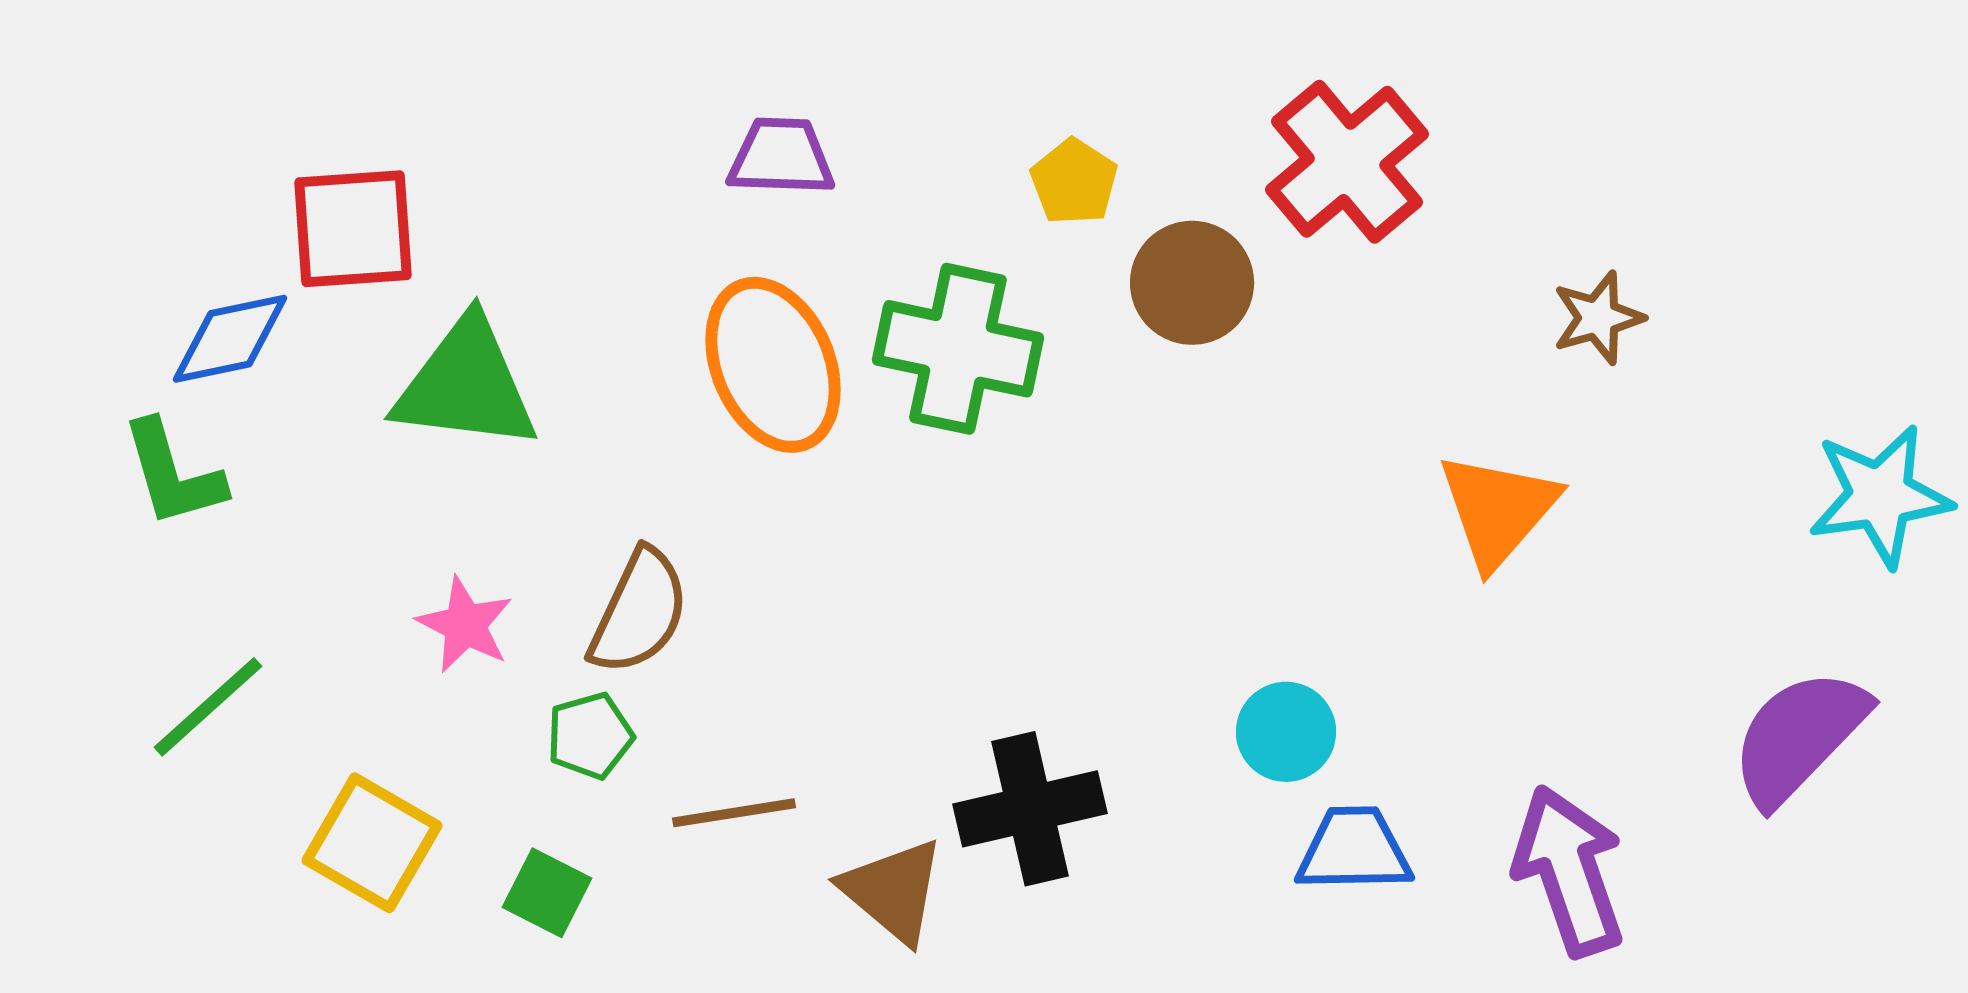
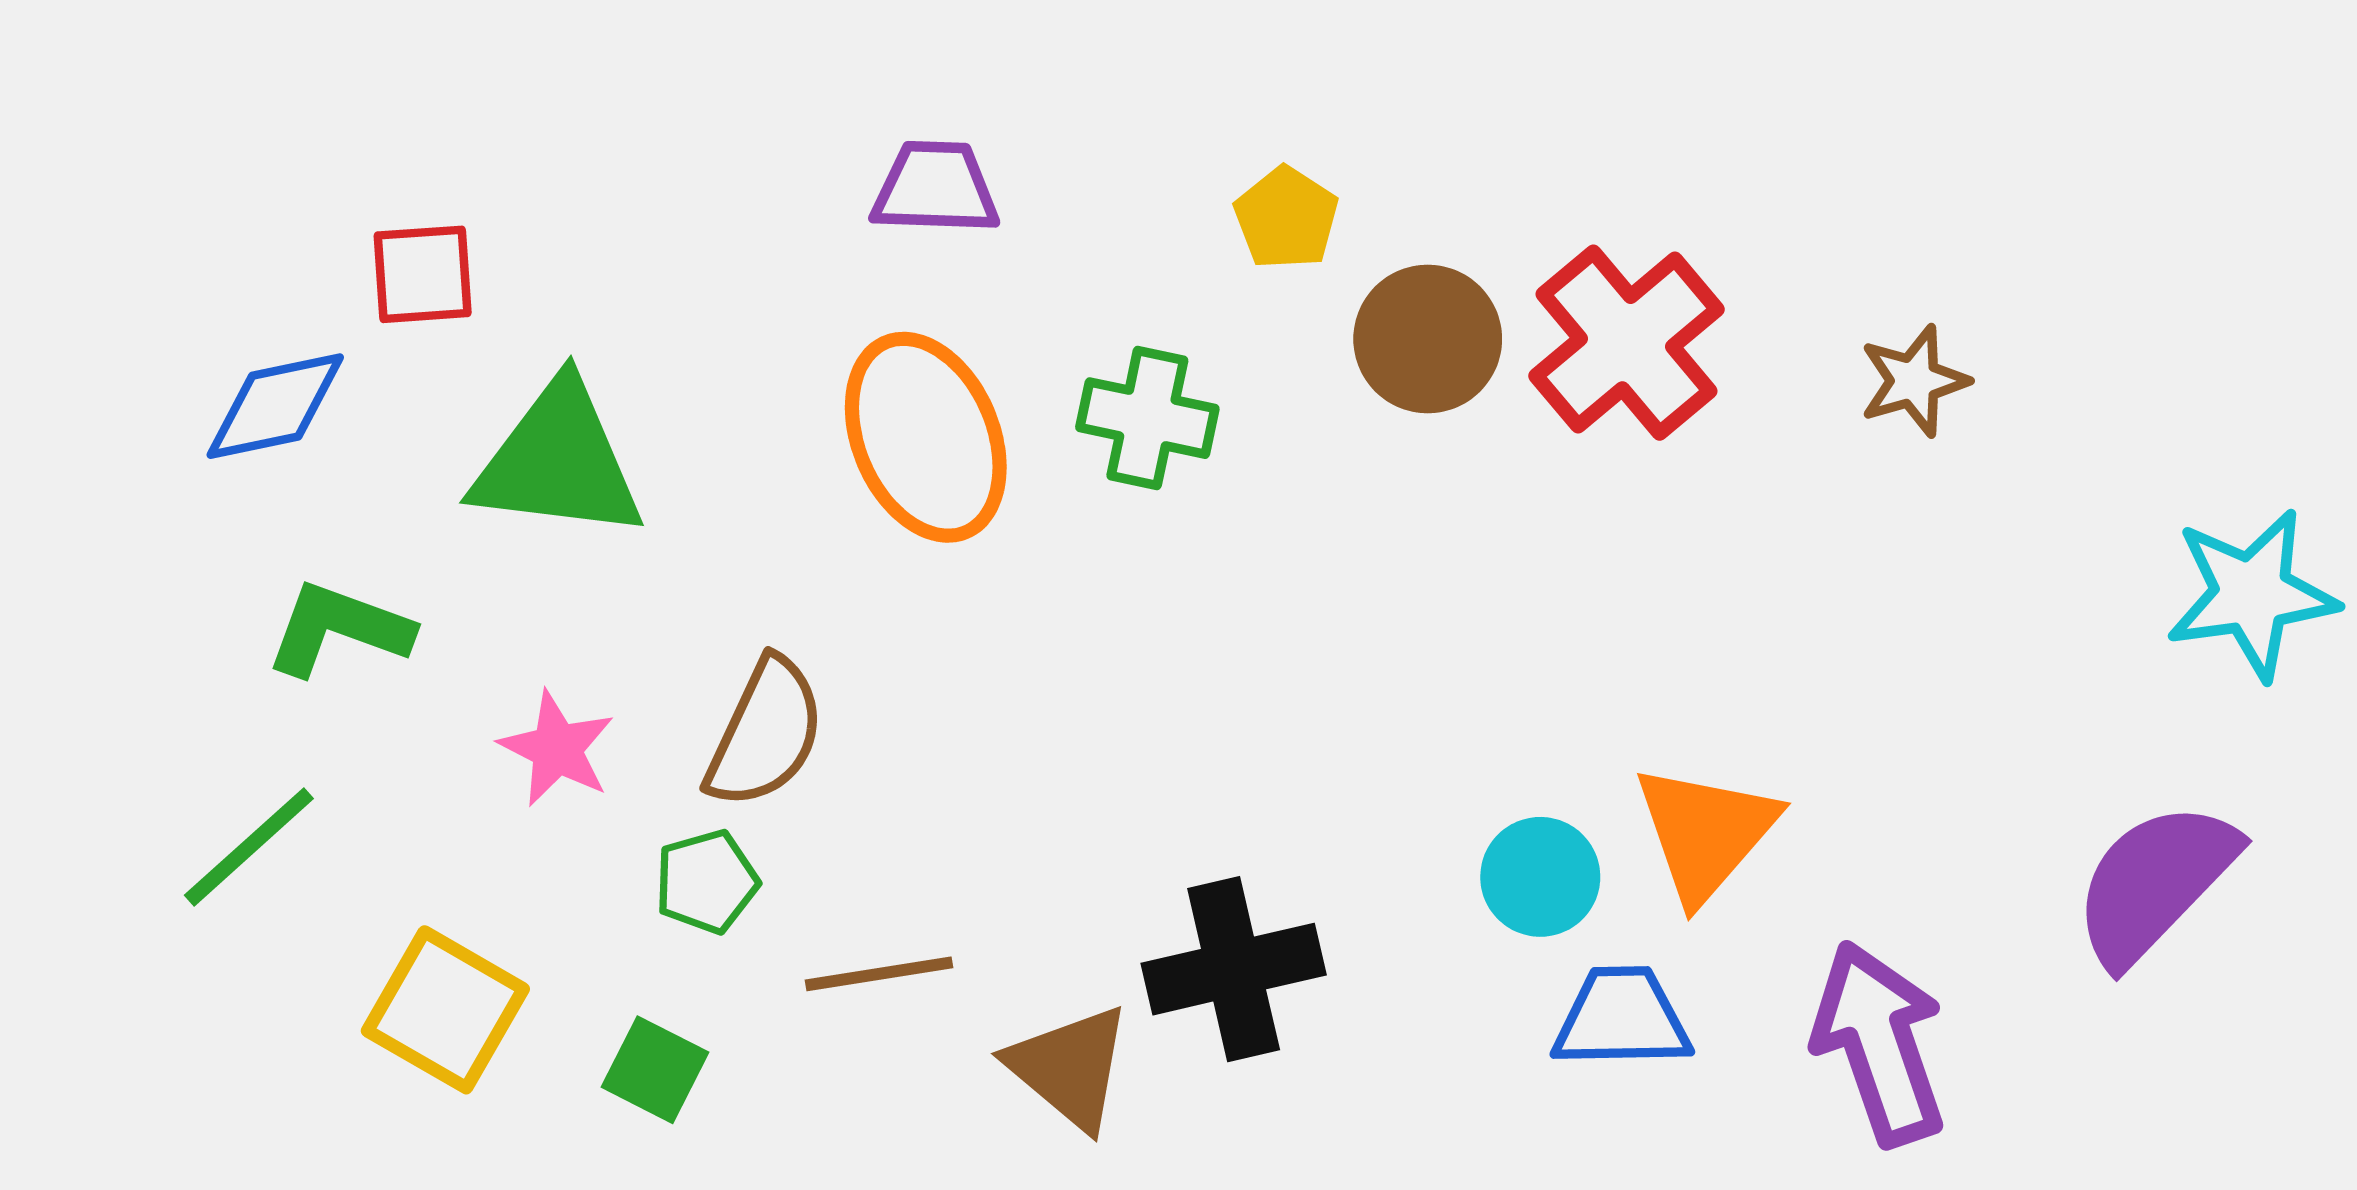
red cross: (1347, 162) -> (1627, 343), moved
red square: (353, 229) -> (423, 274), size x0.7
green cross: (958, 349) -> (1147, 418), size x0.7
green L-shape: (173, 474) -> (339, 629), moved, turned 126
orange triangle: (1498, 510) -> (1706, 833), moved

